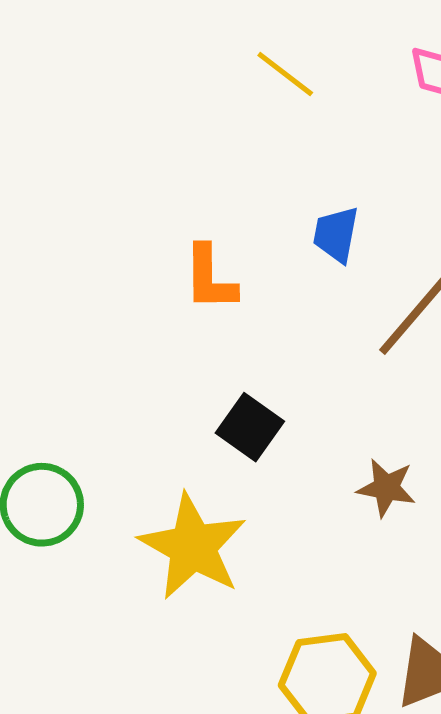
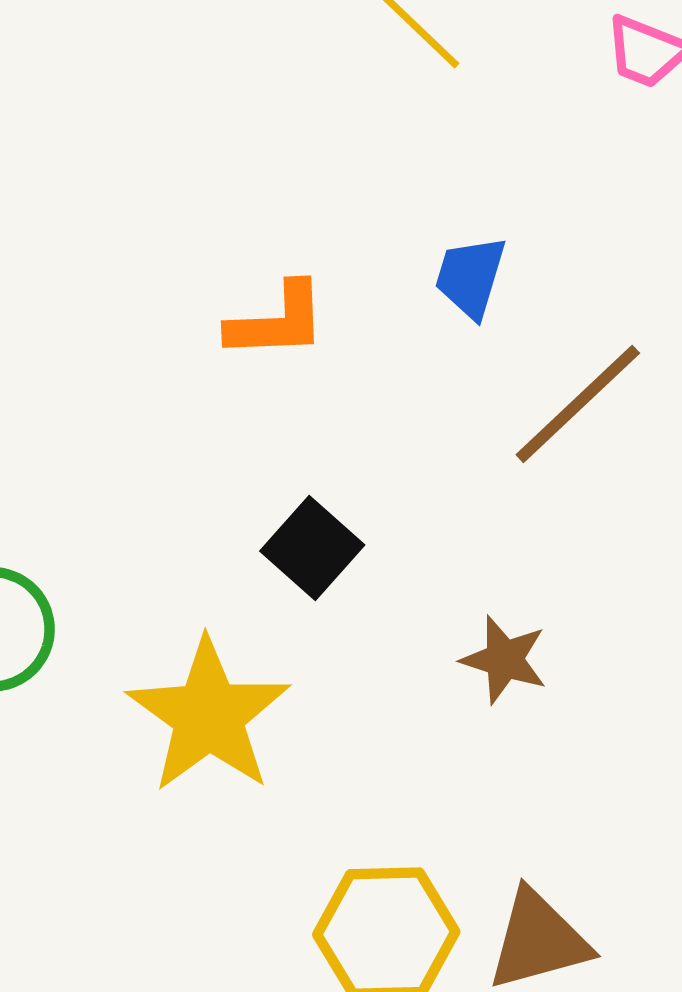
orange L-shape: (210, 278) -> (277, 321), turned -98

